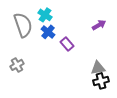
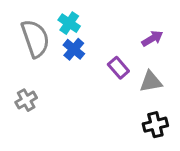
purple rectangle: (67, 44) -> (118, 68), moved
gray triangle: (98, 68) -> (151, 82), moved

